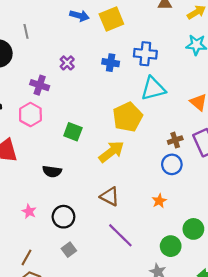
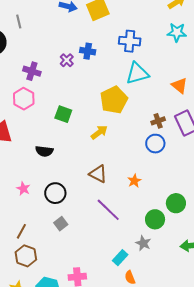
purple cross: (67, 63) -> (67, 60), moved
blue cross: (111, 63) -> (88, 51), moved
yellow arrow: (111, 152) -> (99, 132), size x0.7
orange star: (159, 201) -> (134, 181), moved

